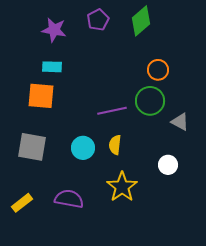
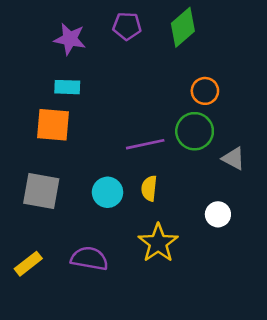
purple pentagon: (98, 20) -> (127, 26), turned 30

